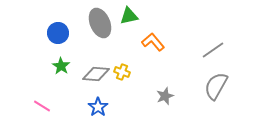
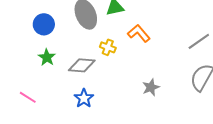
yellow cross: (122, 72) -> (108, 47), moved

